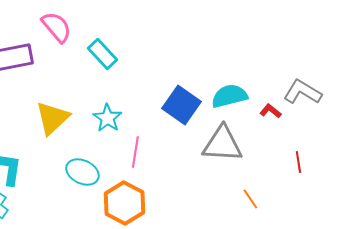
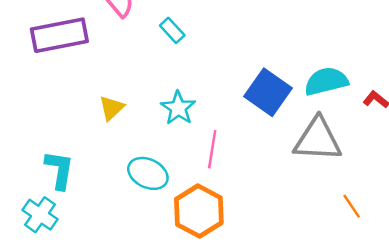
cyan rectangle: (102, 54) -> (172, 30), size x0.7
yellow triangle: (52, 118) -> (112, 108), size x0.6

